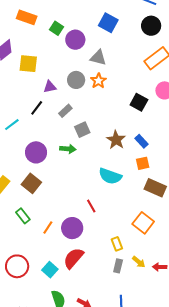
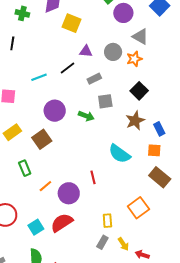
black square: (139, 102) -> (139, 91), moved

